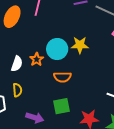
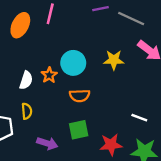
yellow star: (80, 45) -> (114, 60), moved

